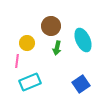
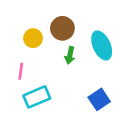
yellow circle: (27, 43) -> (33, 38), moved

